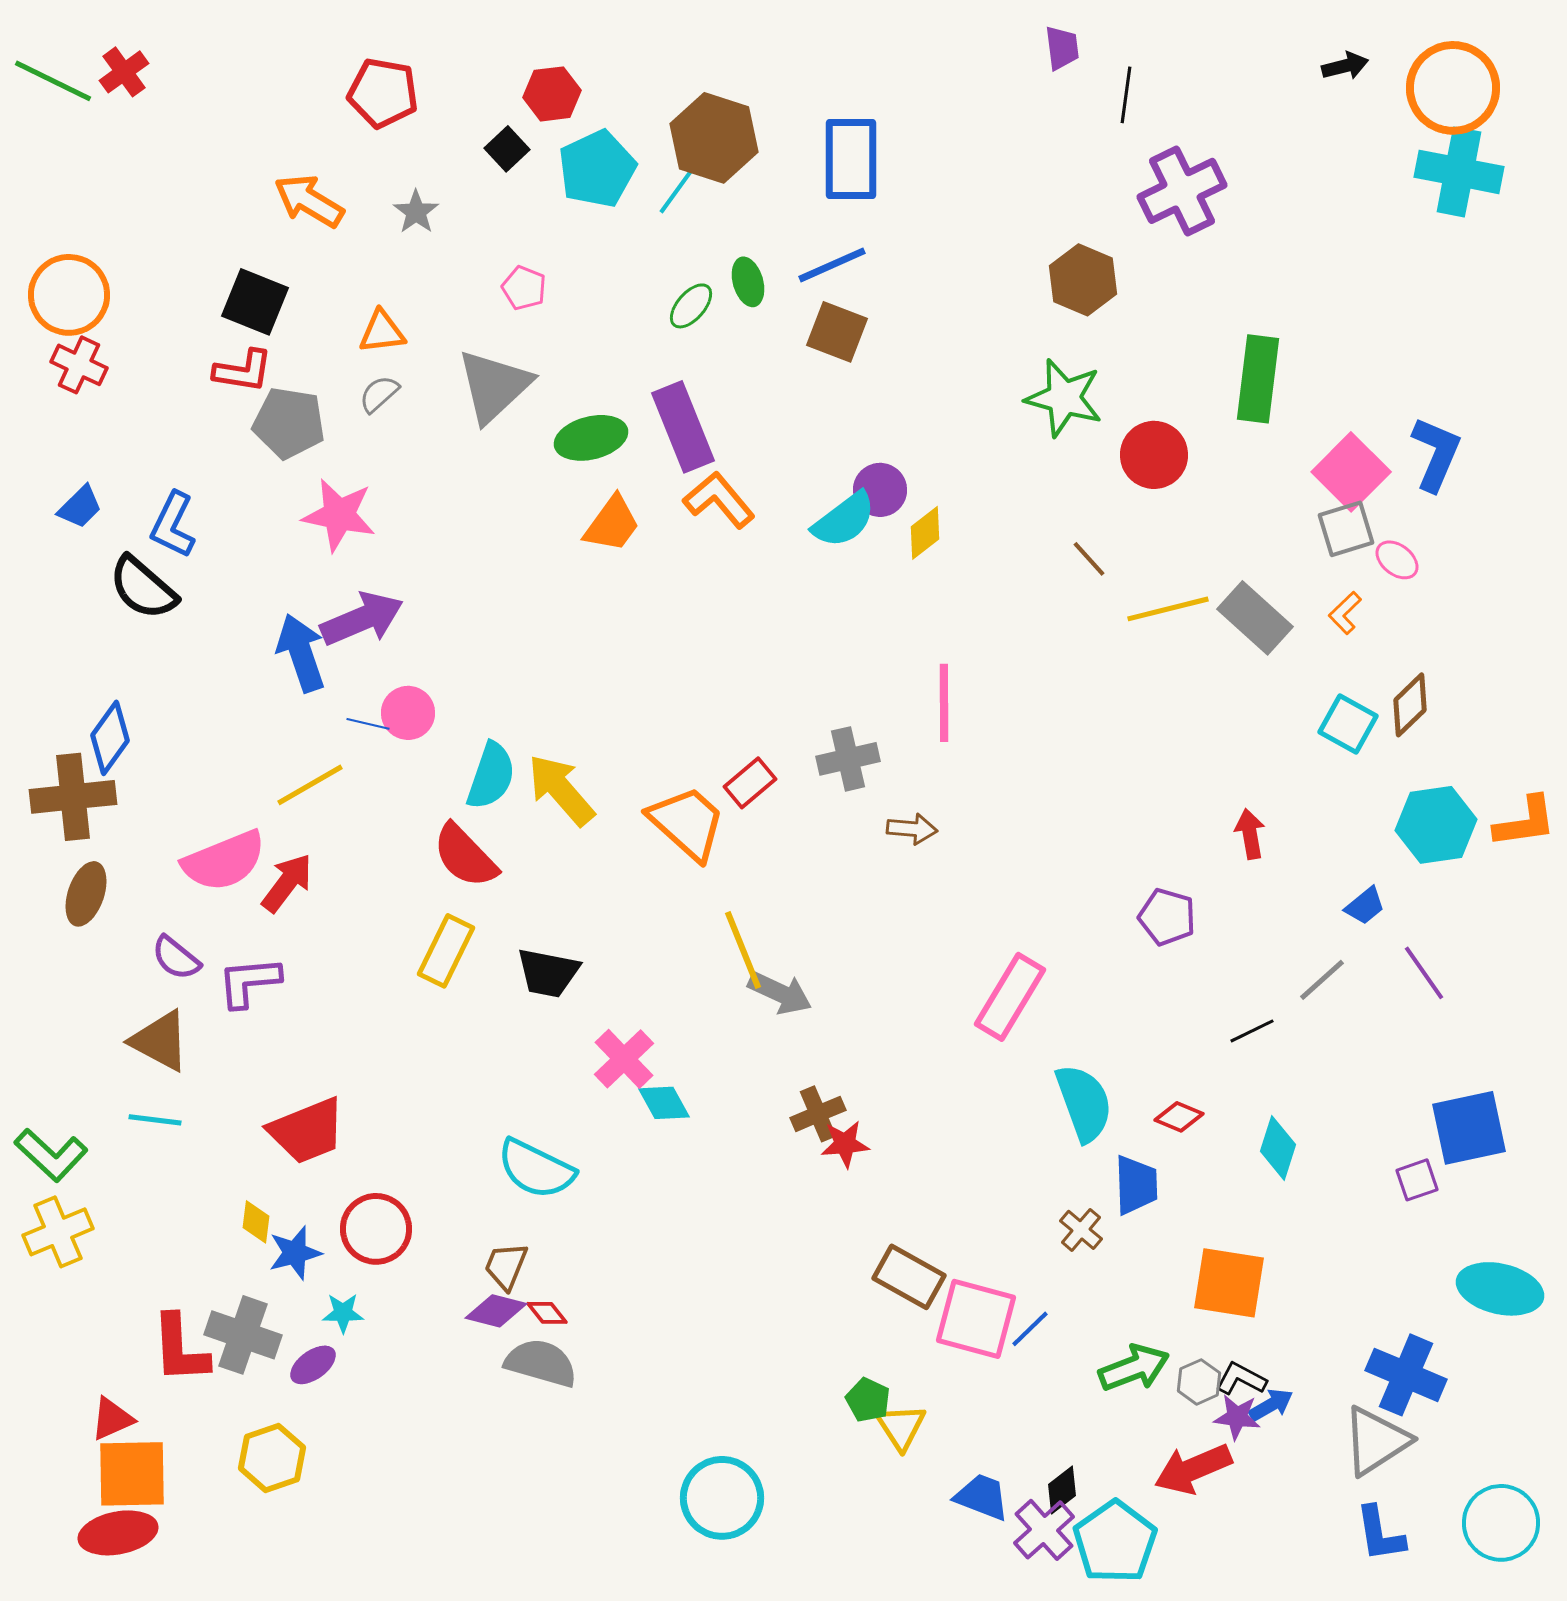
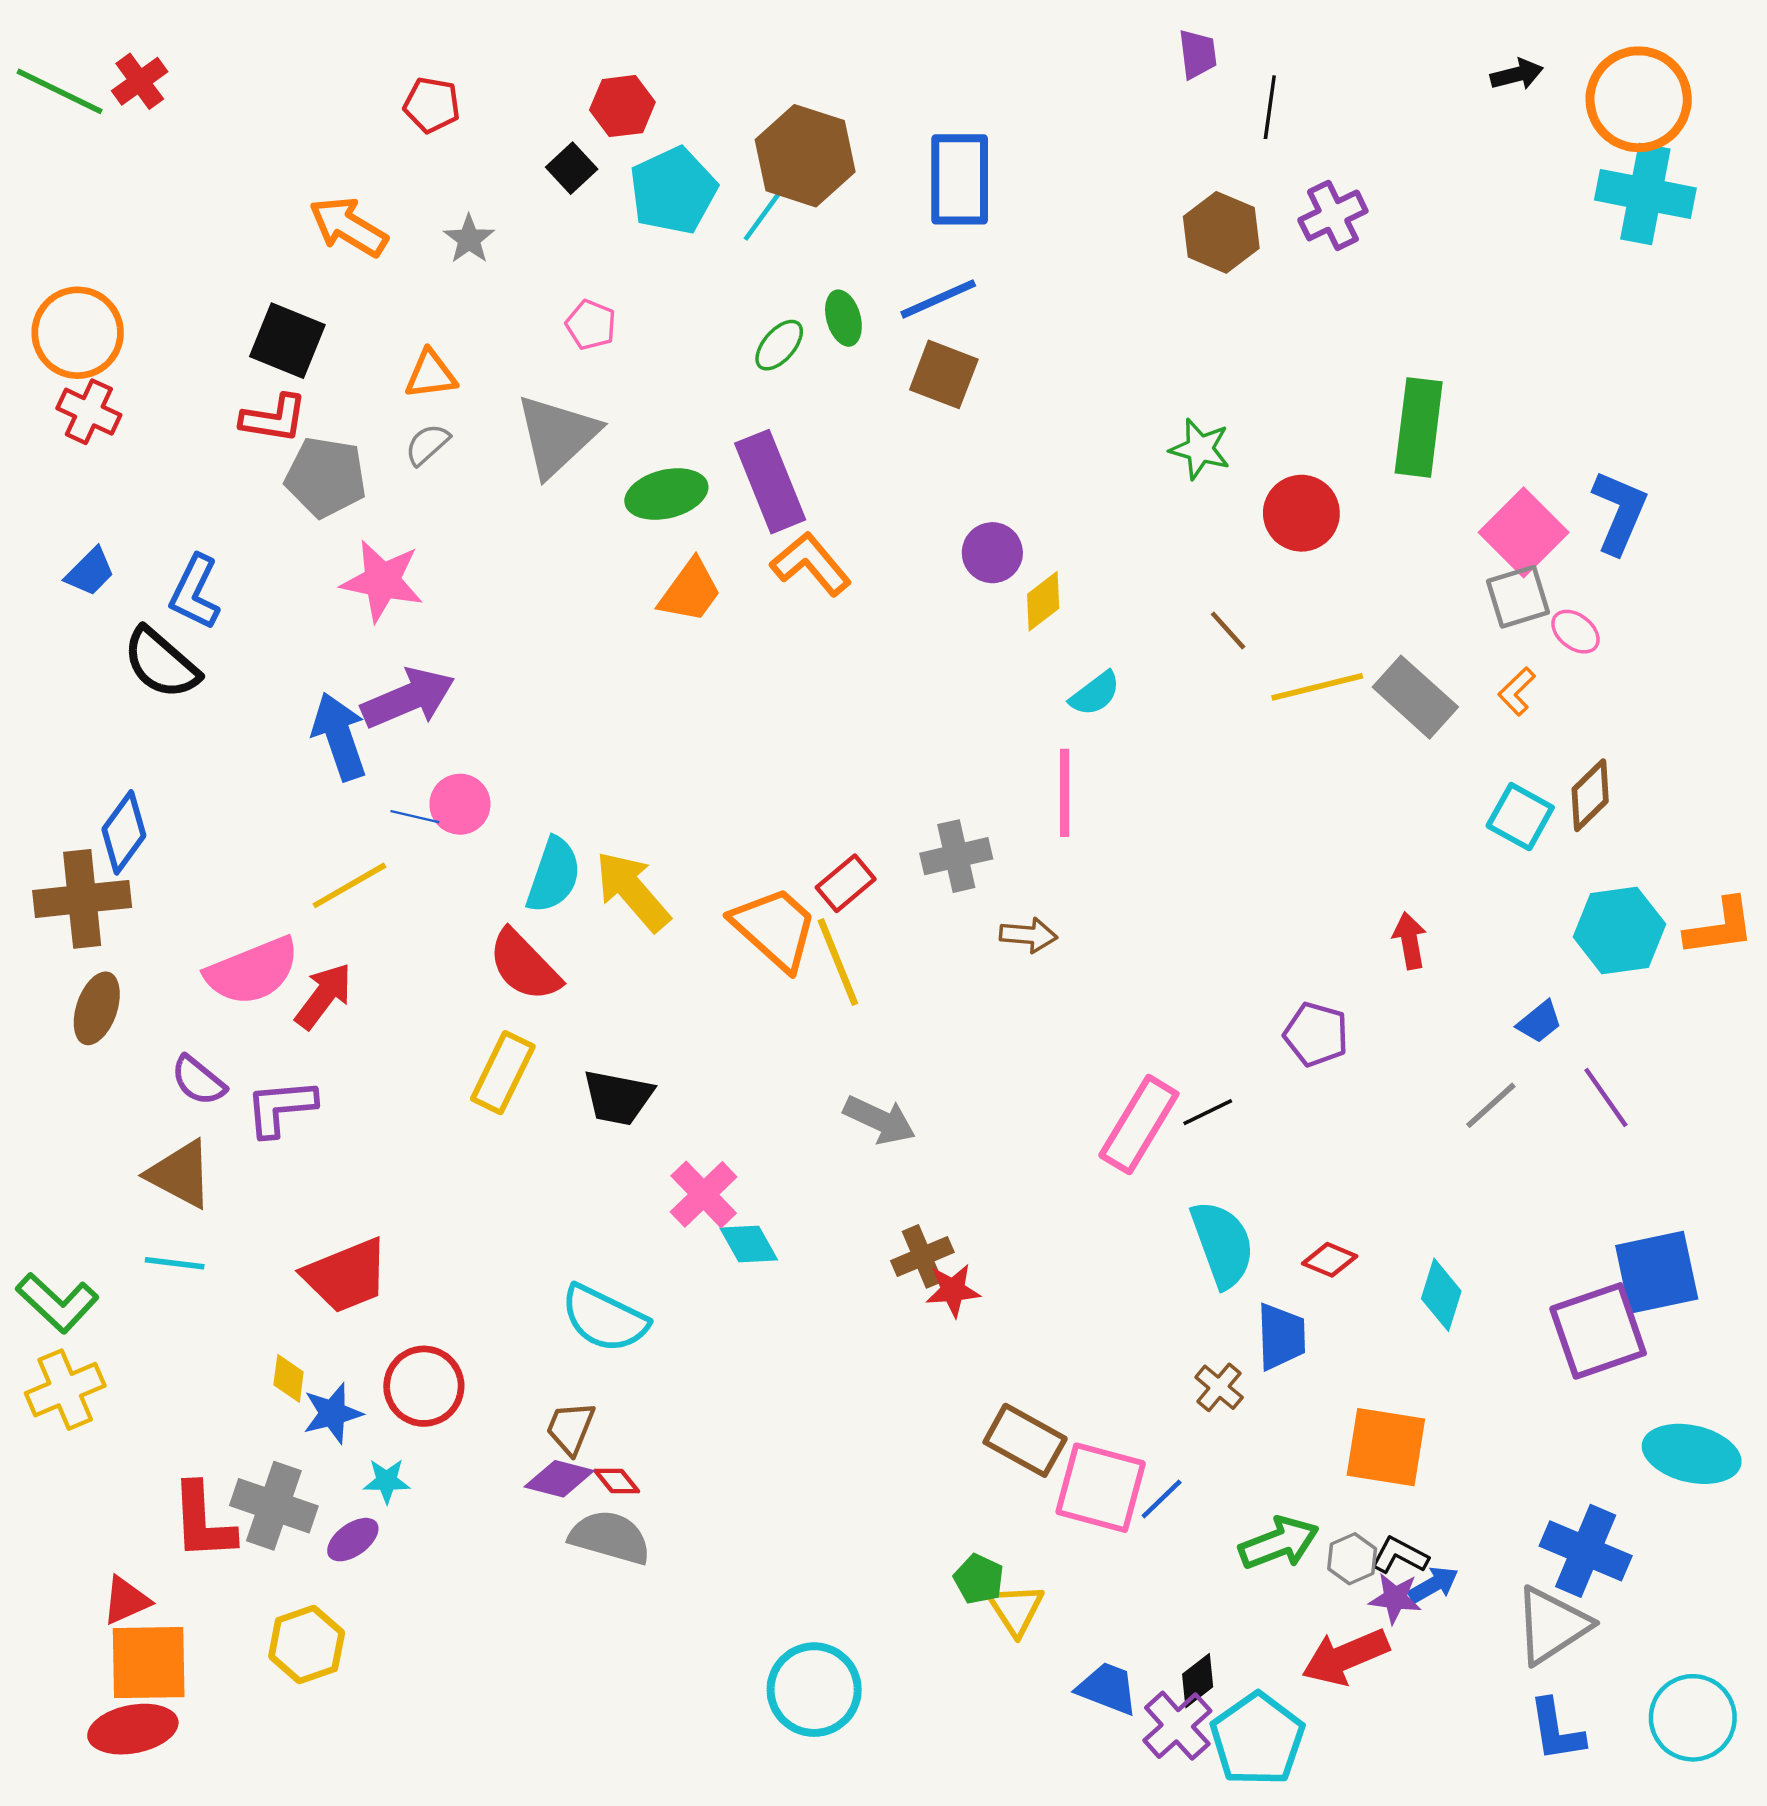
red pentagon: (383, 93) -> (432, 105), size x0.7
purple cross: (1182, 191) -> (1333, 215), size x0.7
brown hexagon: (1083, 280) -> (1221, 232), moved
green star: (1064, 398) -> (1200, 449), size x0.7
cyan semicircle: (844, 520) -> (1095, 694), moved, size x0.7
yellow line: (743, 950) -> (838, 962), moved
black line: (1252, 1031) -> (1208, 1112), moved
purple square: (1417, 1180) -> (1598, 1331), size x2.0

